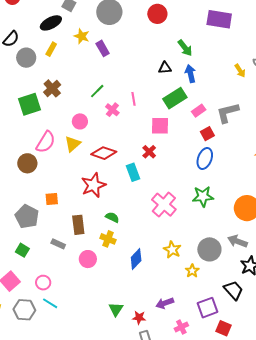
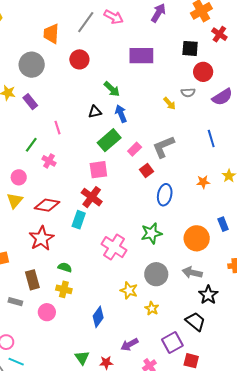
pink line: (134, 99) -> (57, 128), moved
red cross: (149, 152) -> (92, 197), size x1.5
blue ellipse: (205, 159) -> (165, 195), moved
cyan rectangle: (133, 172) -> (79, 220), turned 48
gray circle: (209, 249) -> (156, 274), moved
blue diamond: (136, 259) -> (98, 317), moved

